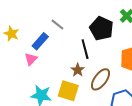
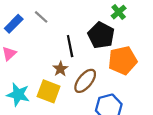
black pentagon: (101, 28) -> (101, 35), moved
blue rectangle: (40, 41) -> (14, 24), moved

